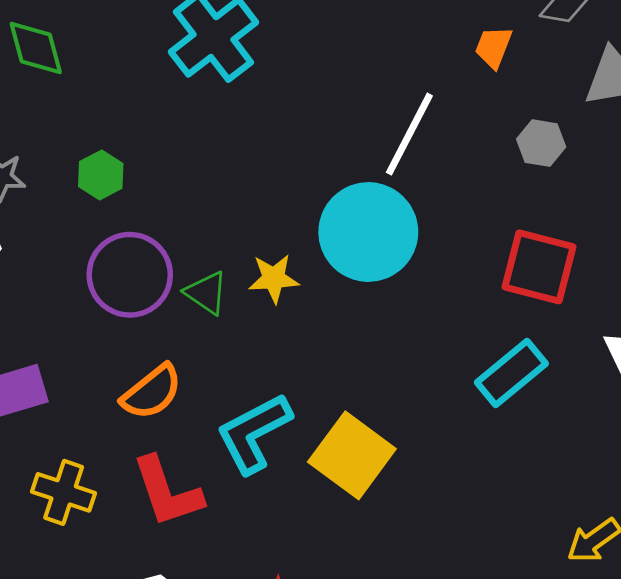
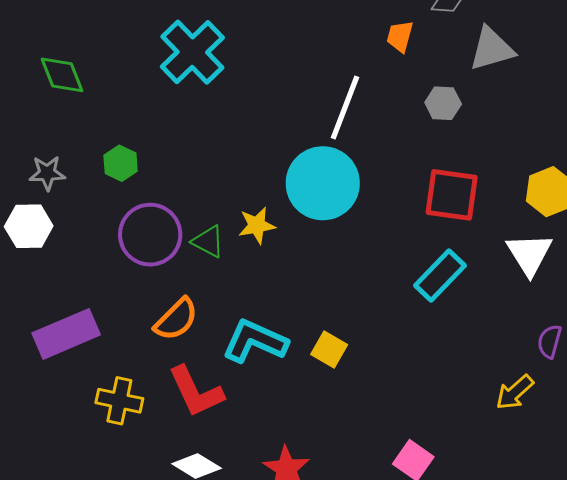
cyan L-shape: (254, 433) -> (255, 341), turned 58
yellow square: (352, 455) -> (329, 350), size x0.6

